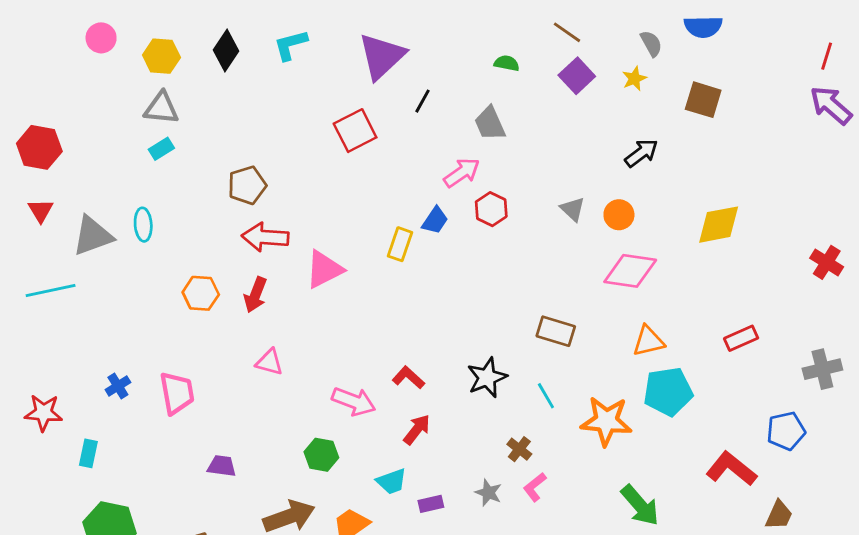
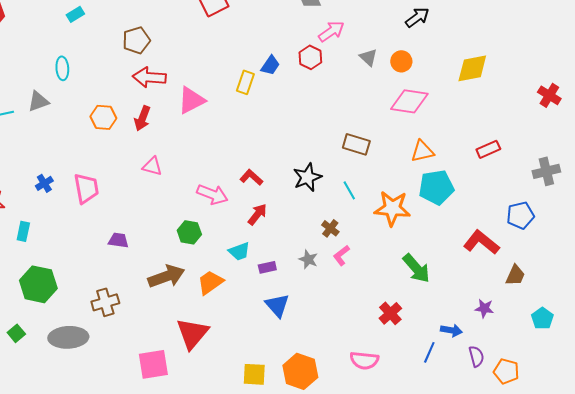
pink arrow: (462, 173) -> (331, 31), moved
gray triangle: (93, 236) -> (38, 101), moved, size x0.7

